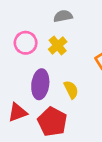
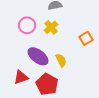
purple ellipse: (40, 84) -> (38, 56), turned -60

